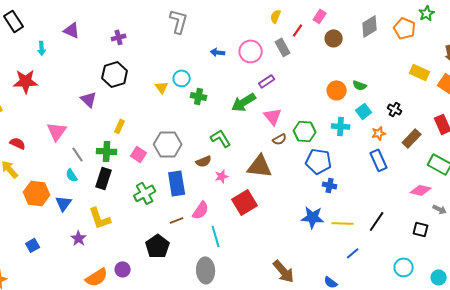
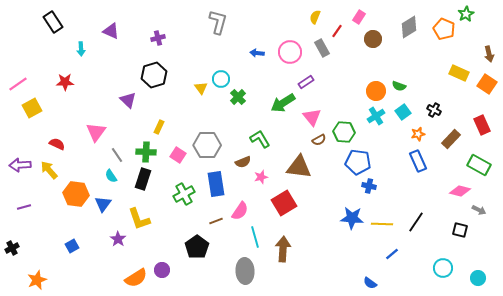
red star: (26, 81) -> (65, 82), size x0.7
green cross: (199, 96) -> (238, 97), turned 35
cyan cross: (341, 126) -> (376, 116), moved, turned -36
brown arrow: (284, 271) -> (283, 249), moved, turned -135

